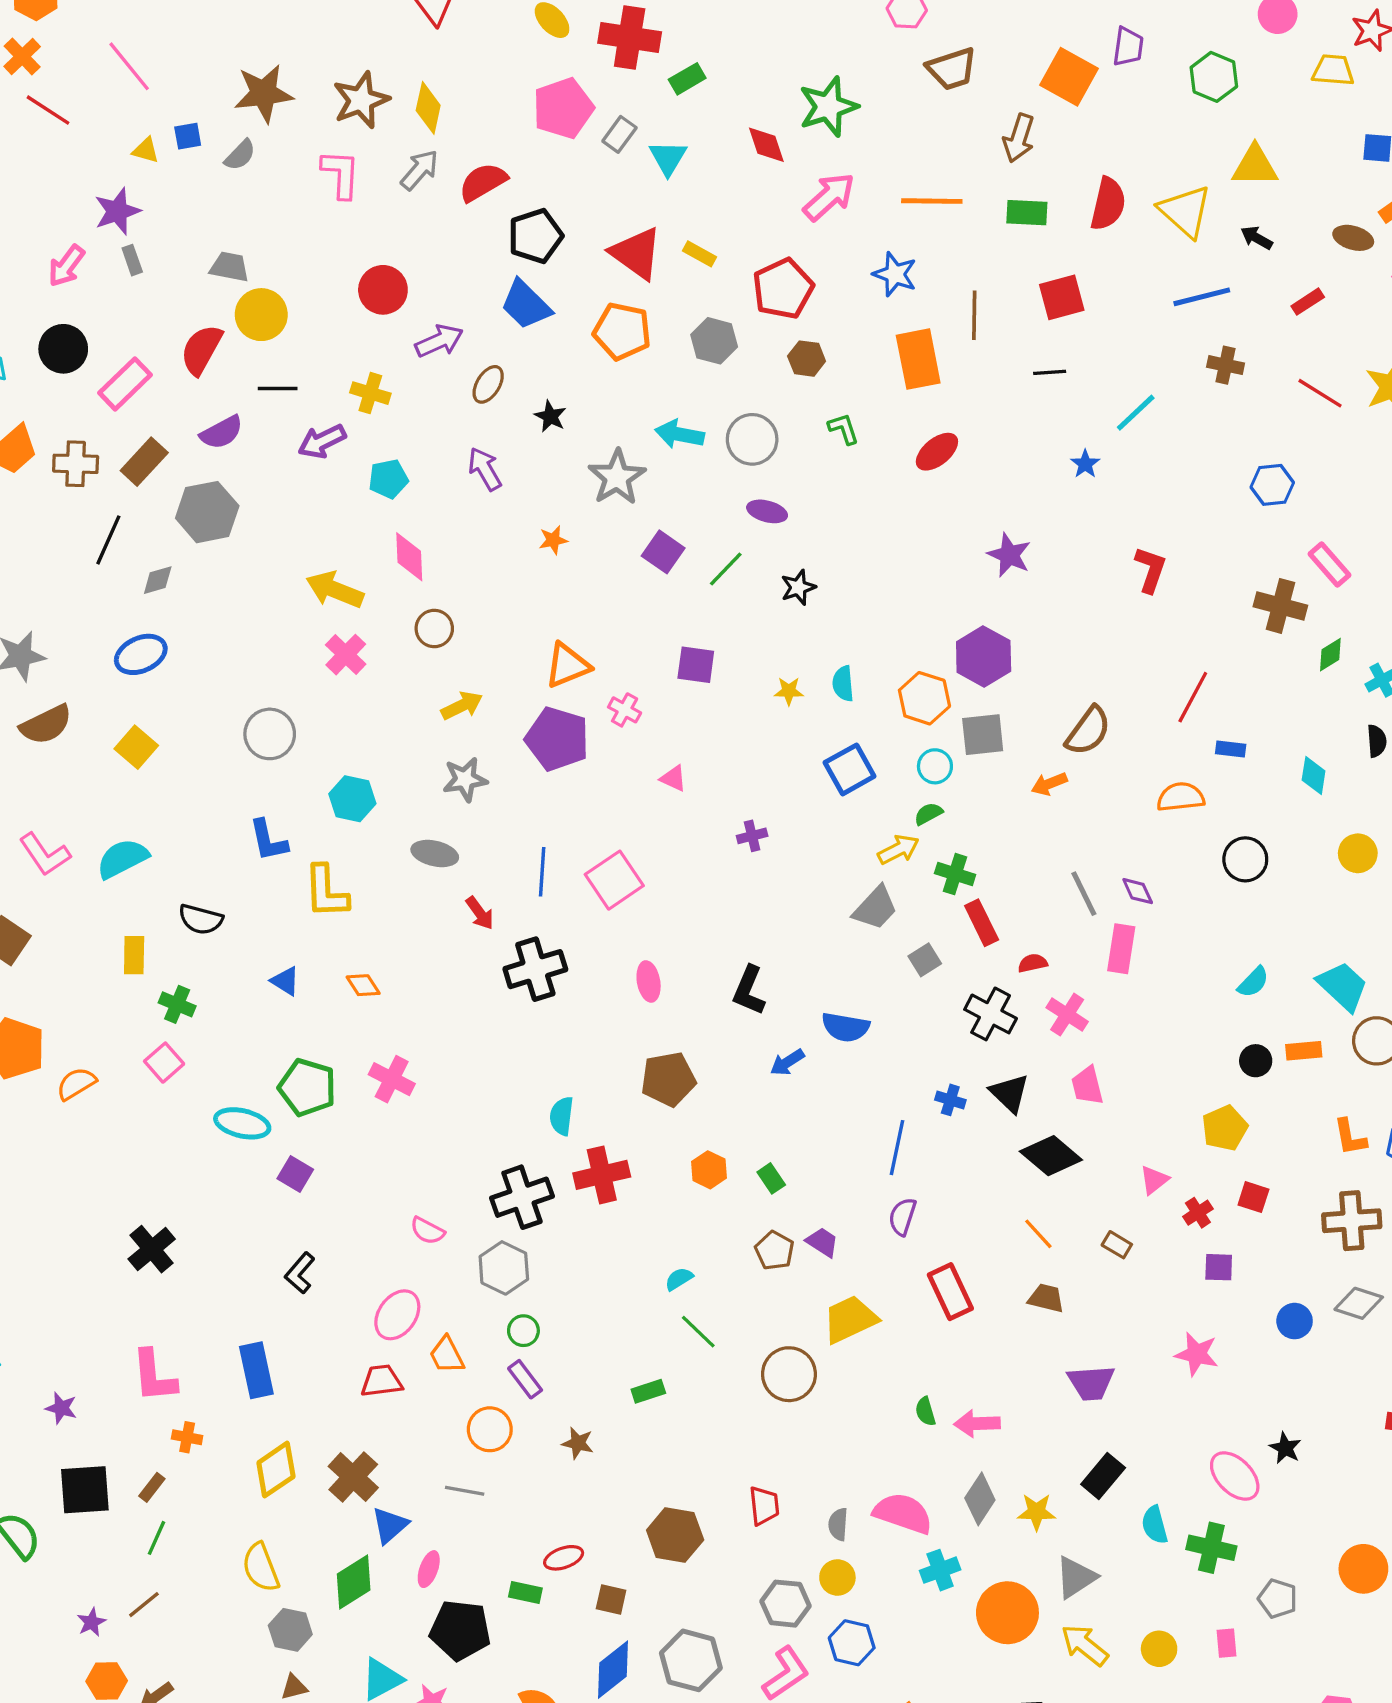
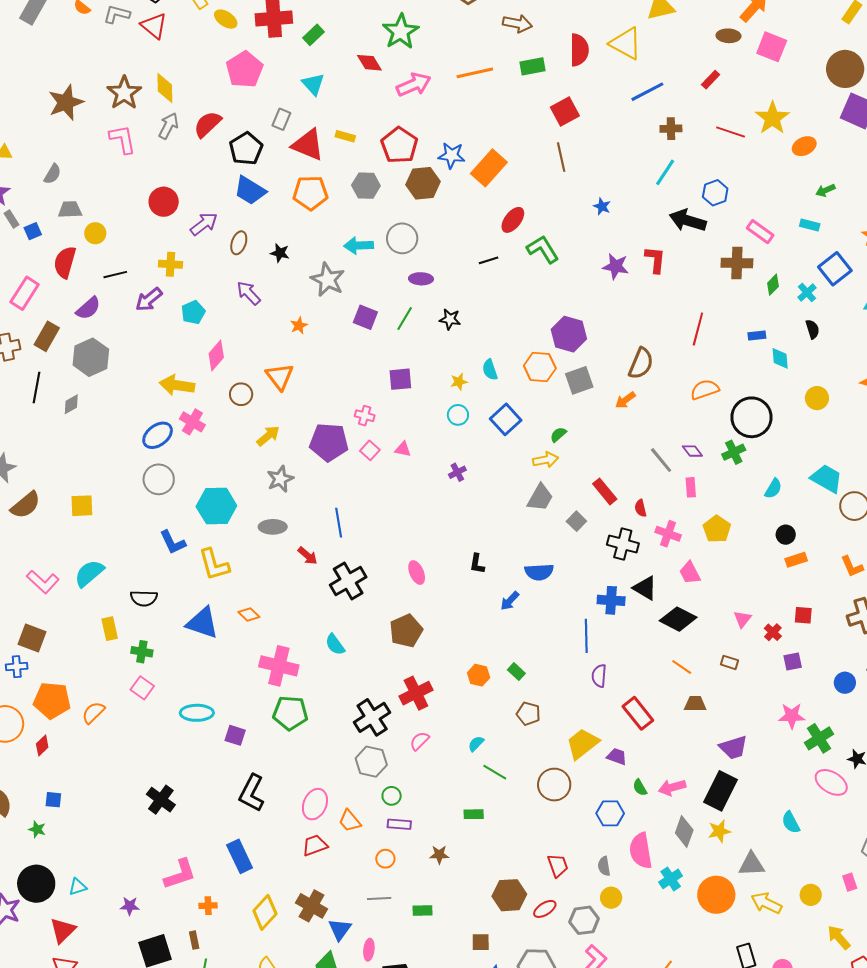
gray rectangle: (619, 134) -> (281, 119), moved
blue square: (188, 136) -> (33, 231), moved
brown arrow: (1019, 138) -> (517, 24), turned -84
gray semicircle: (240, 155) -> (52, 174), moved
pink arrow: (829, 197) -> (414, 85), turned 32
black arrow: (1257, 238) -> (688, 220), moved, size x1.8
blue star: (895, 274) -> (452, 155), moved
yellow circle: (261, 315) -> (95, 233), size x0.7
brown line: (974, 315) -> (561, 157), moved
brown hexagon: (807, 359) -> (423, 183), size x1.5
orange rectangle: (918, 359) -> (489, 168), turned 66
black line: (1050, 372) -> (489, 260), moved
cyan line: (1136, 413) -> (665, 172), moved
green L-shape: (844, 429) -> (543, 249), moved, size x1.6
purple star: (1009, 555) -> (616, 266), moved
pink diamond: (409, 557) -> (216, 355), turned 56
black star: (798, 587) -> (450, 319), turned -30
blue ellipse: (141, 654) -> (158, 435), moved
orange triangle: (567, 665) -> (280, 377), moved, turned -32
yellow square: (136, 747) -> (82, 506), turned -30
blue rectangle: (1231, 749) -> (757, 335), moved
cyan circle: (935, 766) -> (458, 415), moved
cyan hexagon: (352, 799) -> (216, 506), size x1.4
yellow arrow: (898, 850) -> (546, 460), turned 30
black circle: (1245, 859) -> (751, 417), size x1.5
green cross: (955, 874) -> (734, 452), moved, turned -30
pink square: (614, 880) -> (370, 450), moved, size x0.6
pink rectangle: (1121, 949) -> (691, 487), size x0.7
red semicircle: (1033, 963) -> (641, 508), turned -78
blue triangle: (285, 981) -> (202, 623), size x1.8
black L-shape: (749, 990) -> (477, 564), size x0.7
orange rectangle: (1304, 1051) -> (796, 560), moved
pink cross: (392, 1079) -> (279, 666), size x1.4
brown pentagon: (668, 1079) -> (406, 631), moved
green pentagon: (307, 1087) -> (290, 713), moved
blue cross: (950, 1100) -> (611, 600), size x1.5
cyan semicircle: (562, 1116) -> (335, 645), moved, turned -30
yellow pentagon: (1225, 1128) -> (717, 529), moved
pink semicircle: (427, 1231) -> (419, 741), moved, turned 120
purple trapezoid: (822, 1242) -> (617, 756), moved
black L-shape: (300, 1273) -> (252, 793), size x1.5
pink L-shape: (154, 1376) -> (180, 874), turned -90
purple rectangle: (525, 1379) -> (399, 824), turned -35
green rectangle: (648, 1391) -> (474, 814), turned 30
orange circle: (490, 1429) -> (385, 859), size x0.7
black rectangle: (1103, 1476) -> (721, 791), moved, size x1.4
brown rectangle: (152, 1487) -> (194, 940), turned -36
pink semicircle: (903, 1513) -> (641, 851), turned -105
green cross: (1211, 1548) -> (819, 738), moved, turned -32
red ellipse: (564, 1558) -> (545, 909), moved
gray triangle: (1076, 1577) -> (752, 864), turned 44
green rectangle: (525, 1593) -> (422, 910), moved
blue hexagon: (852, 1643) -> (610, 813), moved

